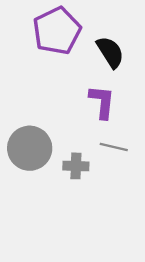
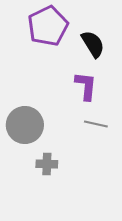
gray cross: (76, 166) -> (47, 164), moved

